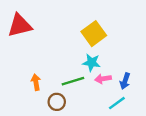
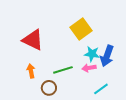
red triangle: (20, 25) -> (33, 40), moved, turned 40
cyan star: (91, 63) -> (92, 54), moved
blue arrow: (125, 81) -> (107, 56), moved, size x1.5

